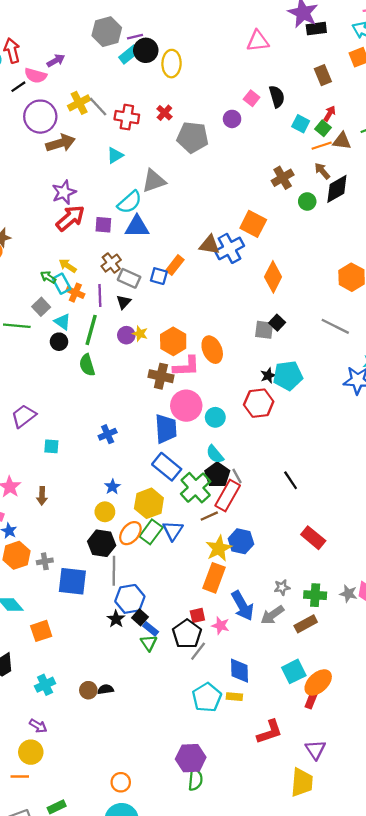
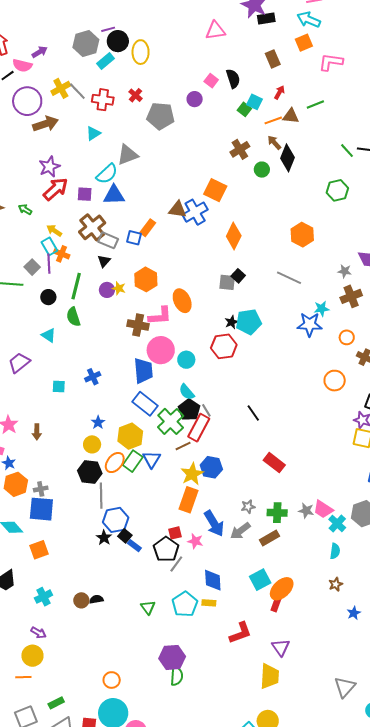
gray hexagon: (107, 32) -> (86, 43), moved
cyan rectangle: (129, 55) -> (105, 61), moved
green square: (323, 128) -> (244, 109), moved
black diamond: (337, 189) -> (288, 158), turned -36
brown cross: (111, 263) -> (92, 227), size x1.5
green arrow: (48, 277) -> (25, 209), moved
purple line: (100, 295) -> (49, 264), moved
cyan triangle: (62, 322) -> (49, 335), moved
orange hexagon: (173, 341) -> (146, 279), moved
cyan square: (51, 446) -> (59, 386), moved
blue square: (72, 581) -> (41, 509), moved
green triangle: (149, 643) -> (148, 607), moved

